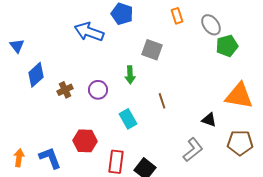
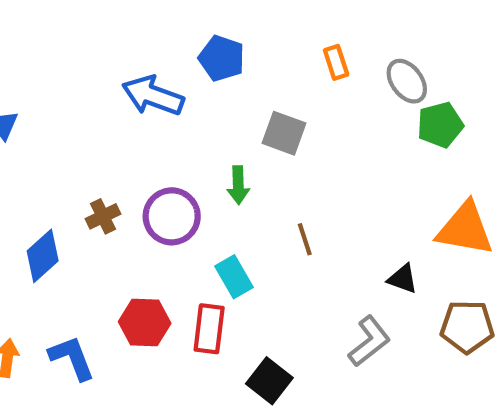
blue diamond: (36, 75) -> (43, 256), moved
purple circle: (98, 90) -> (172, 216), size x1.4
red rectangle: (116, 162) -> (209, 329), moved

